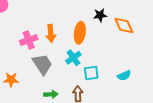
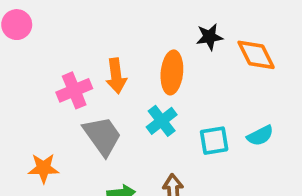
cyan square: (91, 73) -> (214, 141), moved
cyan semicircle: (124, 76) -> (260, 136), moved

